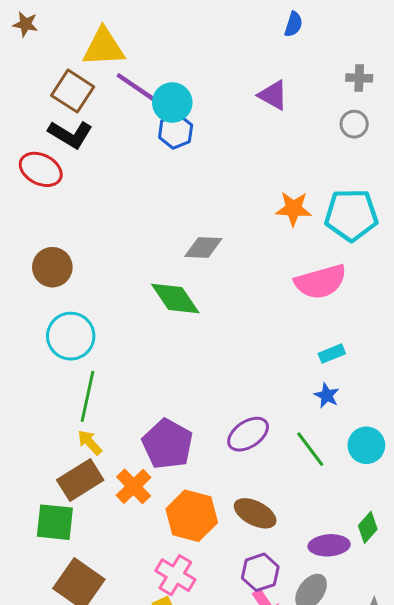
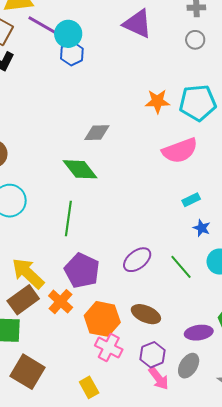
purple triangle: (273, 95) -> (138, 24), size x1.4
blue star: (327, 395) -> (202, 228), moved
green line: (88, 396) -> (68, 219), moved
yellow arrow: (90, 442) -> (28, 273), size x1.8
pink cross: (175, 575) -> (109, 347), moved

